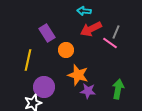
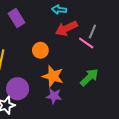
purple rectangle: (47, 33) -> (16, 18), moved
green arrow: (118, 89) -> (89, 77), moved, turned 36
purple star: (88, 91) -> (54, 96), moved

